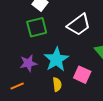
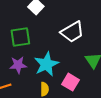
green square: (37, 27) -> (20, 37), moved

